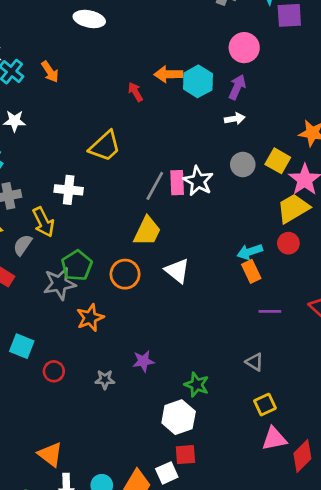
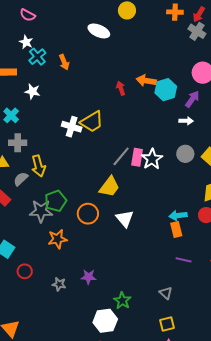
white cross: (69, 190) -> (72, 127), moved

